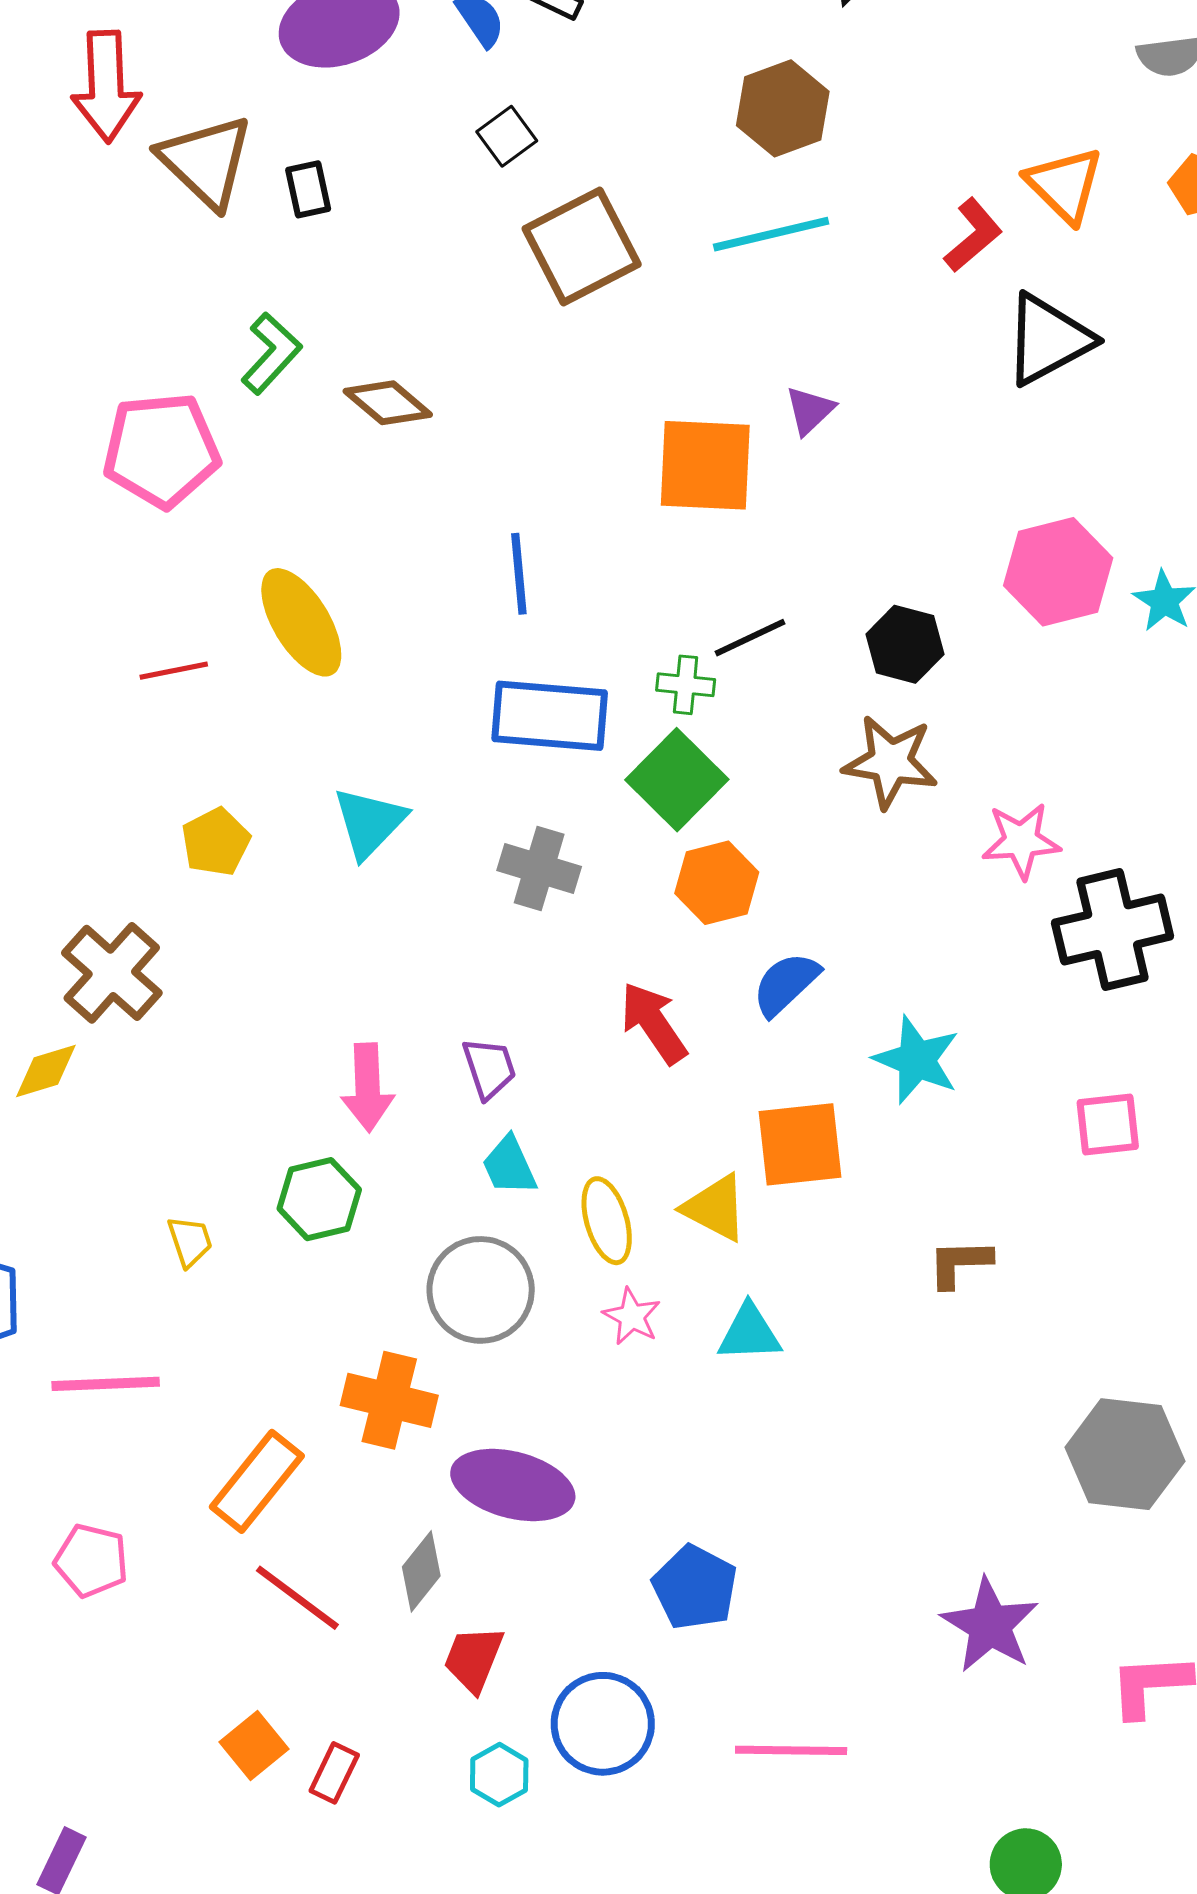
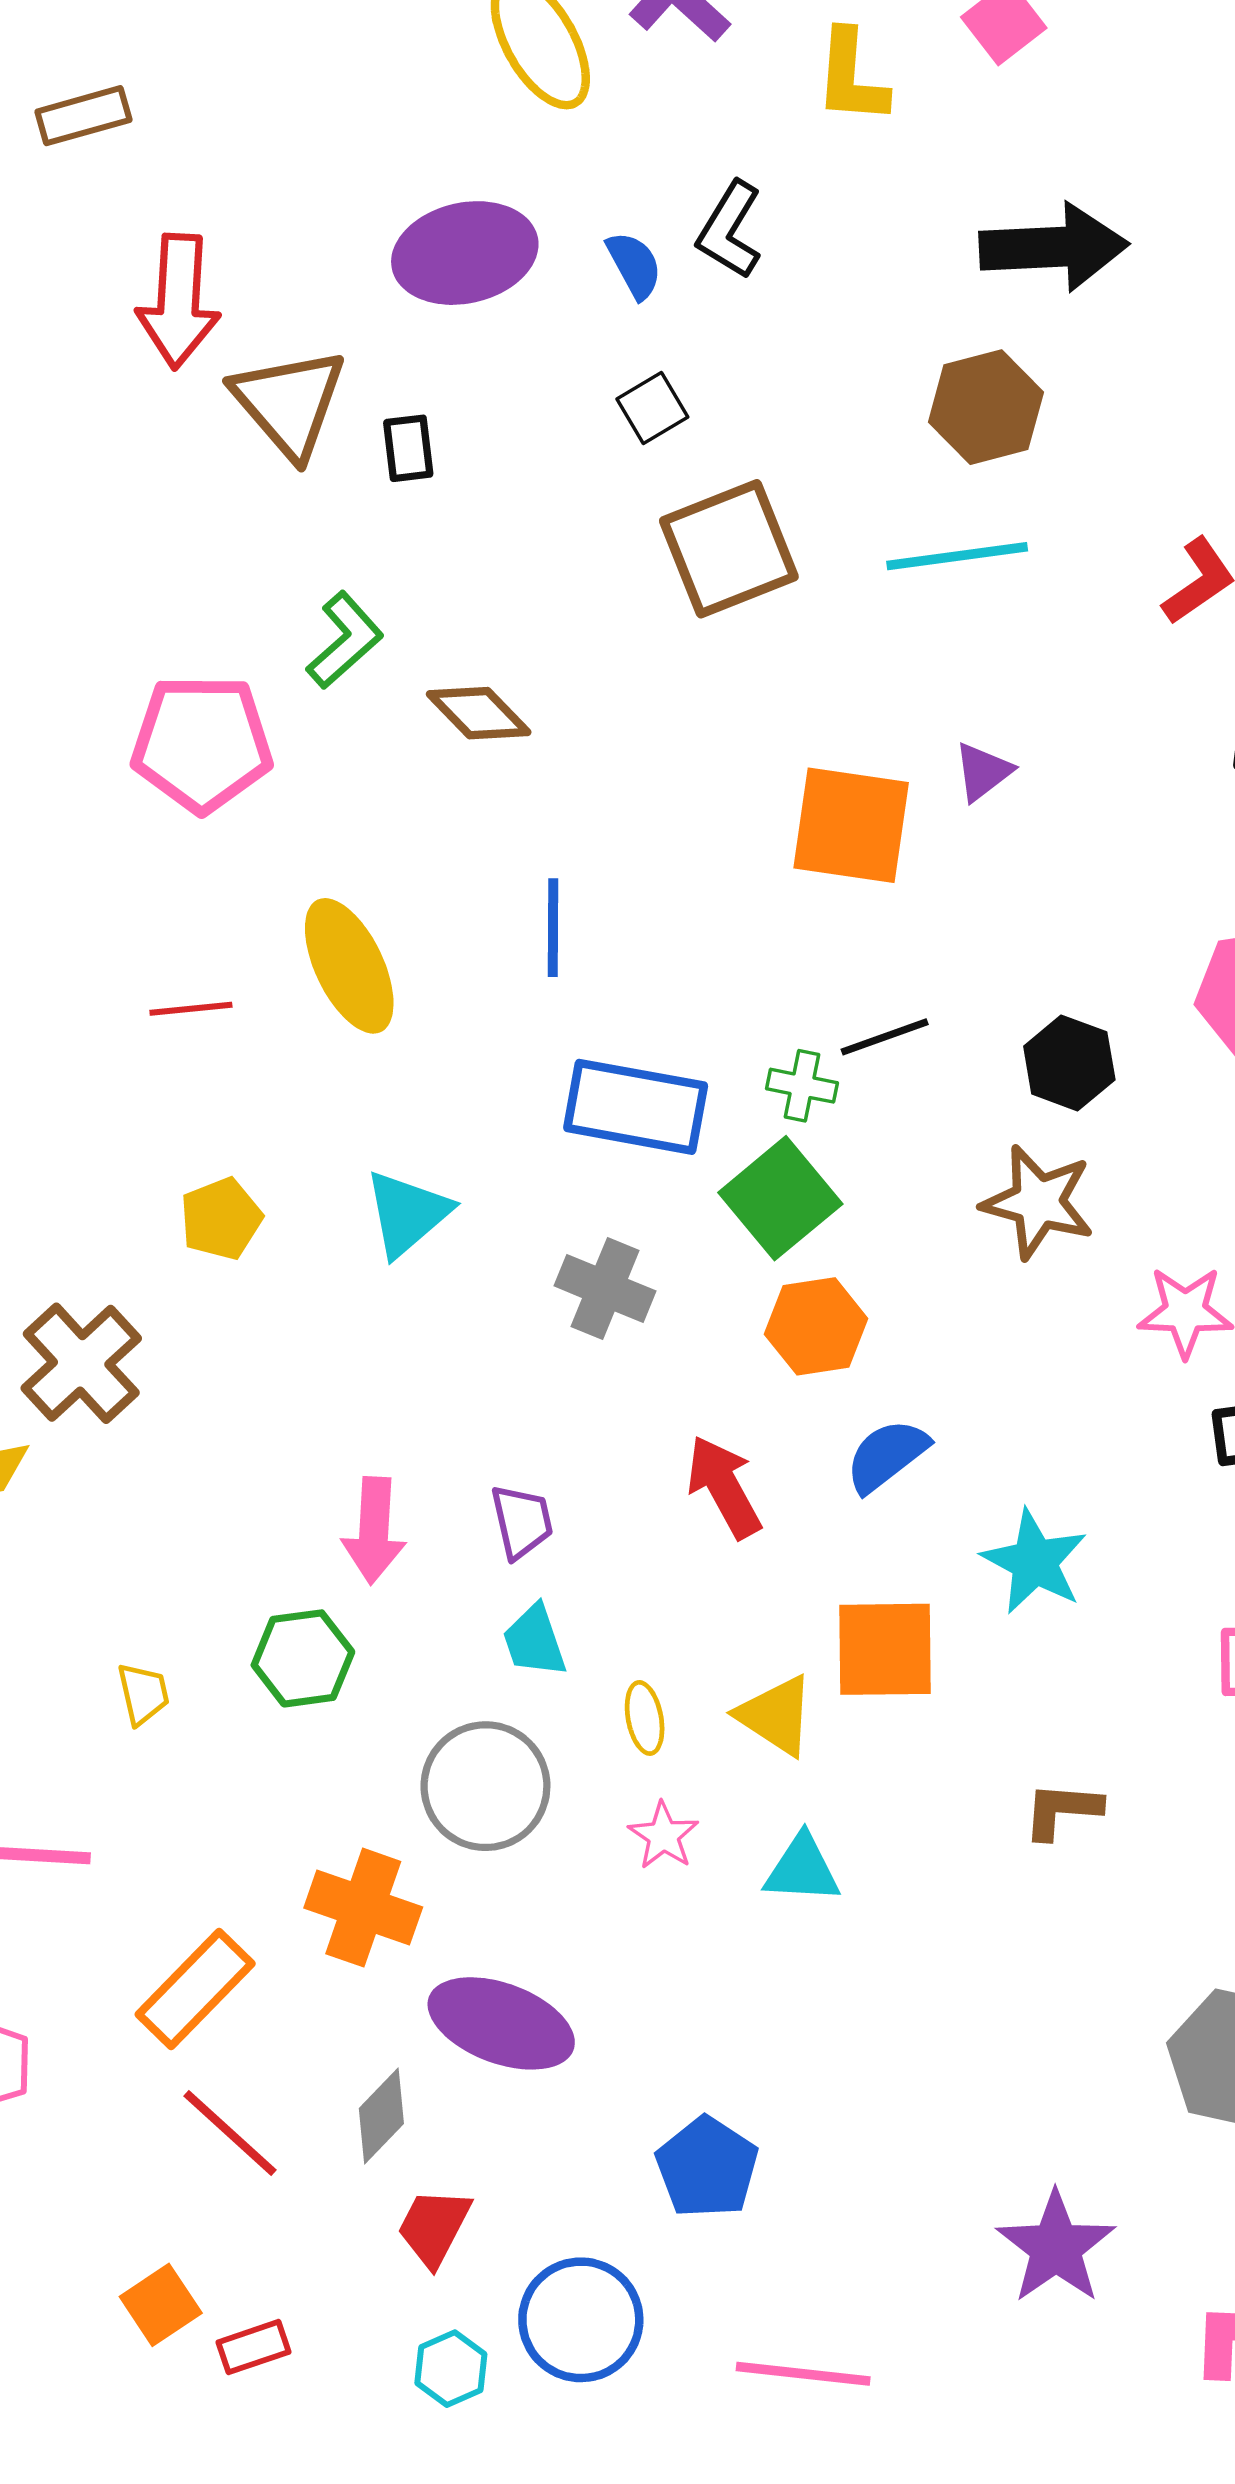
blue line: (519, 574) -> (553, 928), moved
yellow ellipse: (607, 1221) -> (645, 1718), size x0.7
red rectangle: (334, 1773) -> (254, 2347), turned 40

